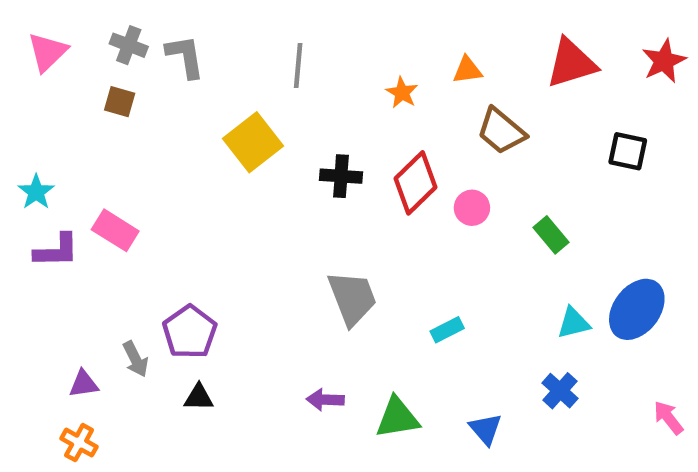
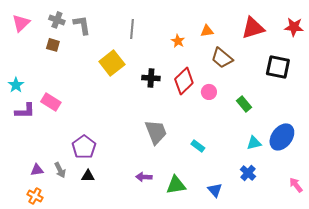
red star: (664, 61) -> (294, 27), turned 30
black square: (628, 151) -> (278, 67), size x1.4
cyan rectangle: (447, 330) -> (198, 146), turned 64
gray arrow: (135, 359) -> (60, 170), moved

